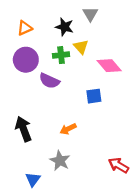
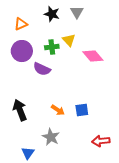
black star: (65, 27) -> (52, 14), moved
blue square: (94, 96) -> (82, 110), moved
orange arrow: (68, 129) -> (58, 110), turned -120
red arrow: (119, 165) -> (101, 141), turned -36

